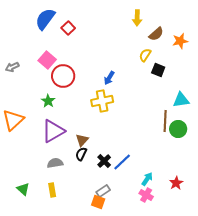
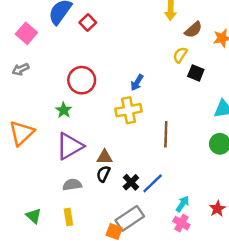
pink square: (47, 60) -> (26, 33), moved
brown line: (165, 121) -> (166, 134), moved
brown triangle: (82, 140) -> (105, 157), turned 48
gray rectangle: (103, 191) -> (130, 218), size x1.6
orange square: (98, 202) -> (114, 231), moved

